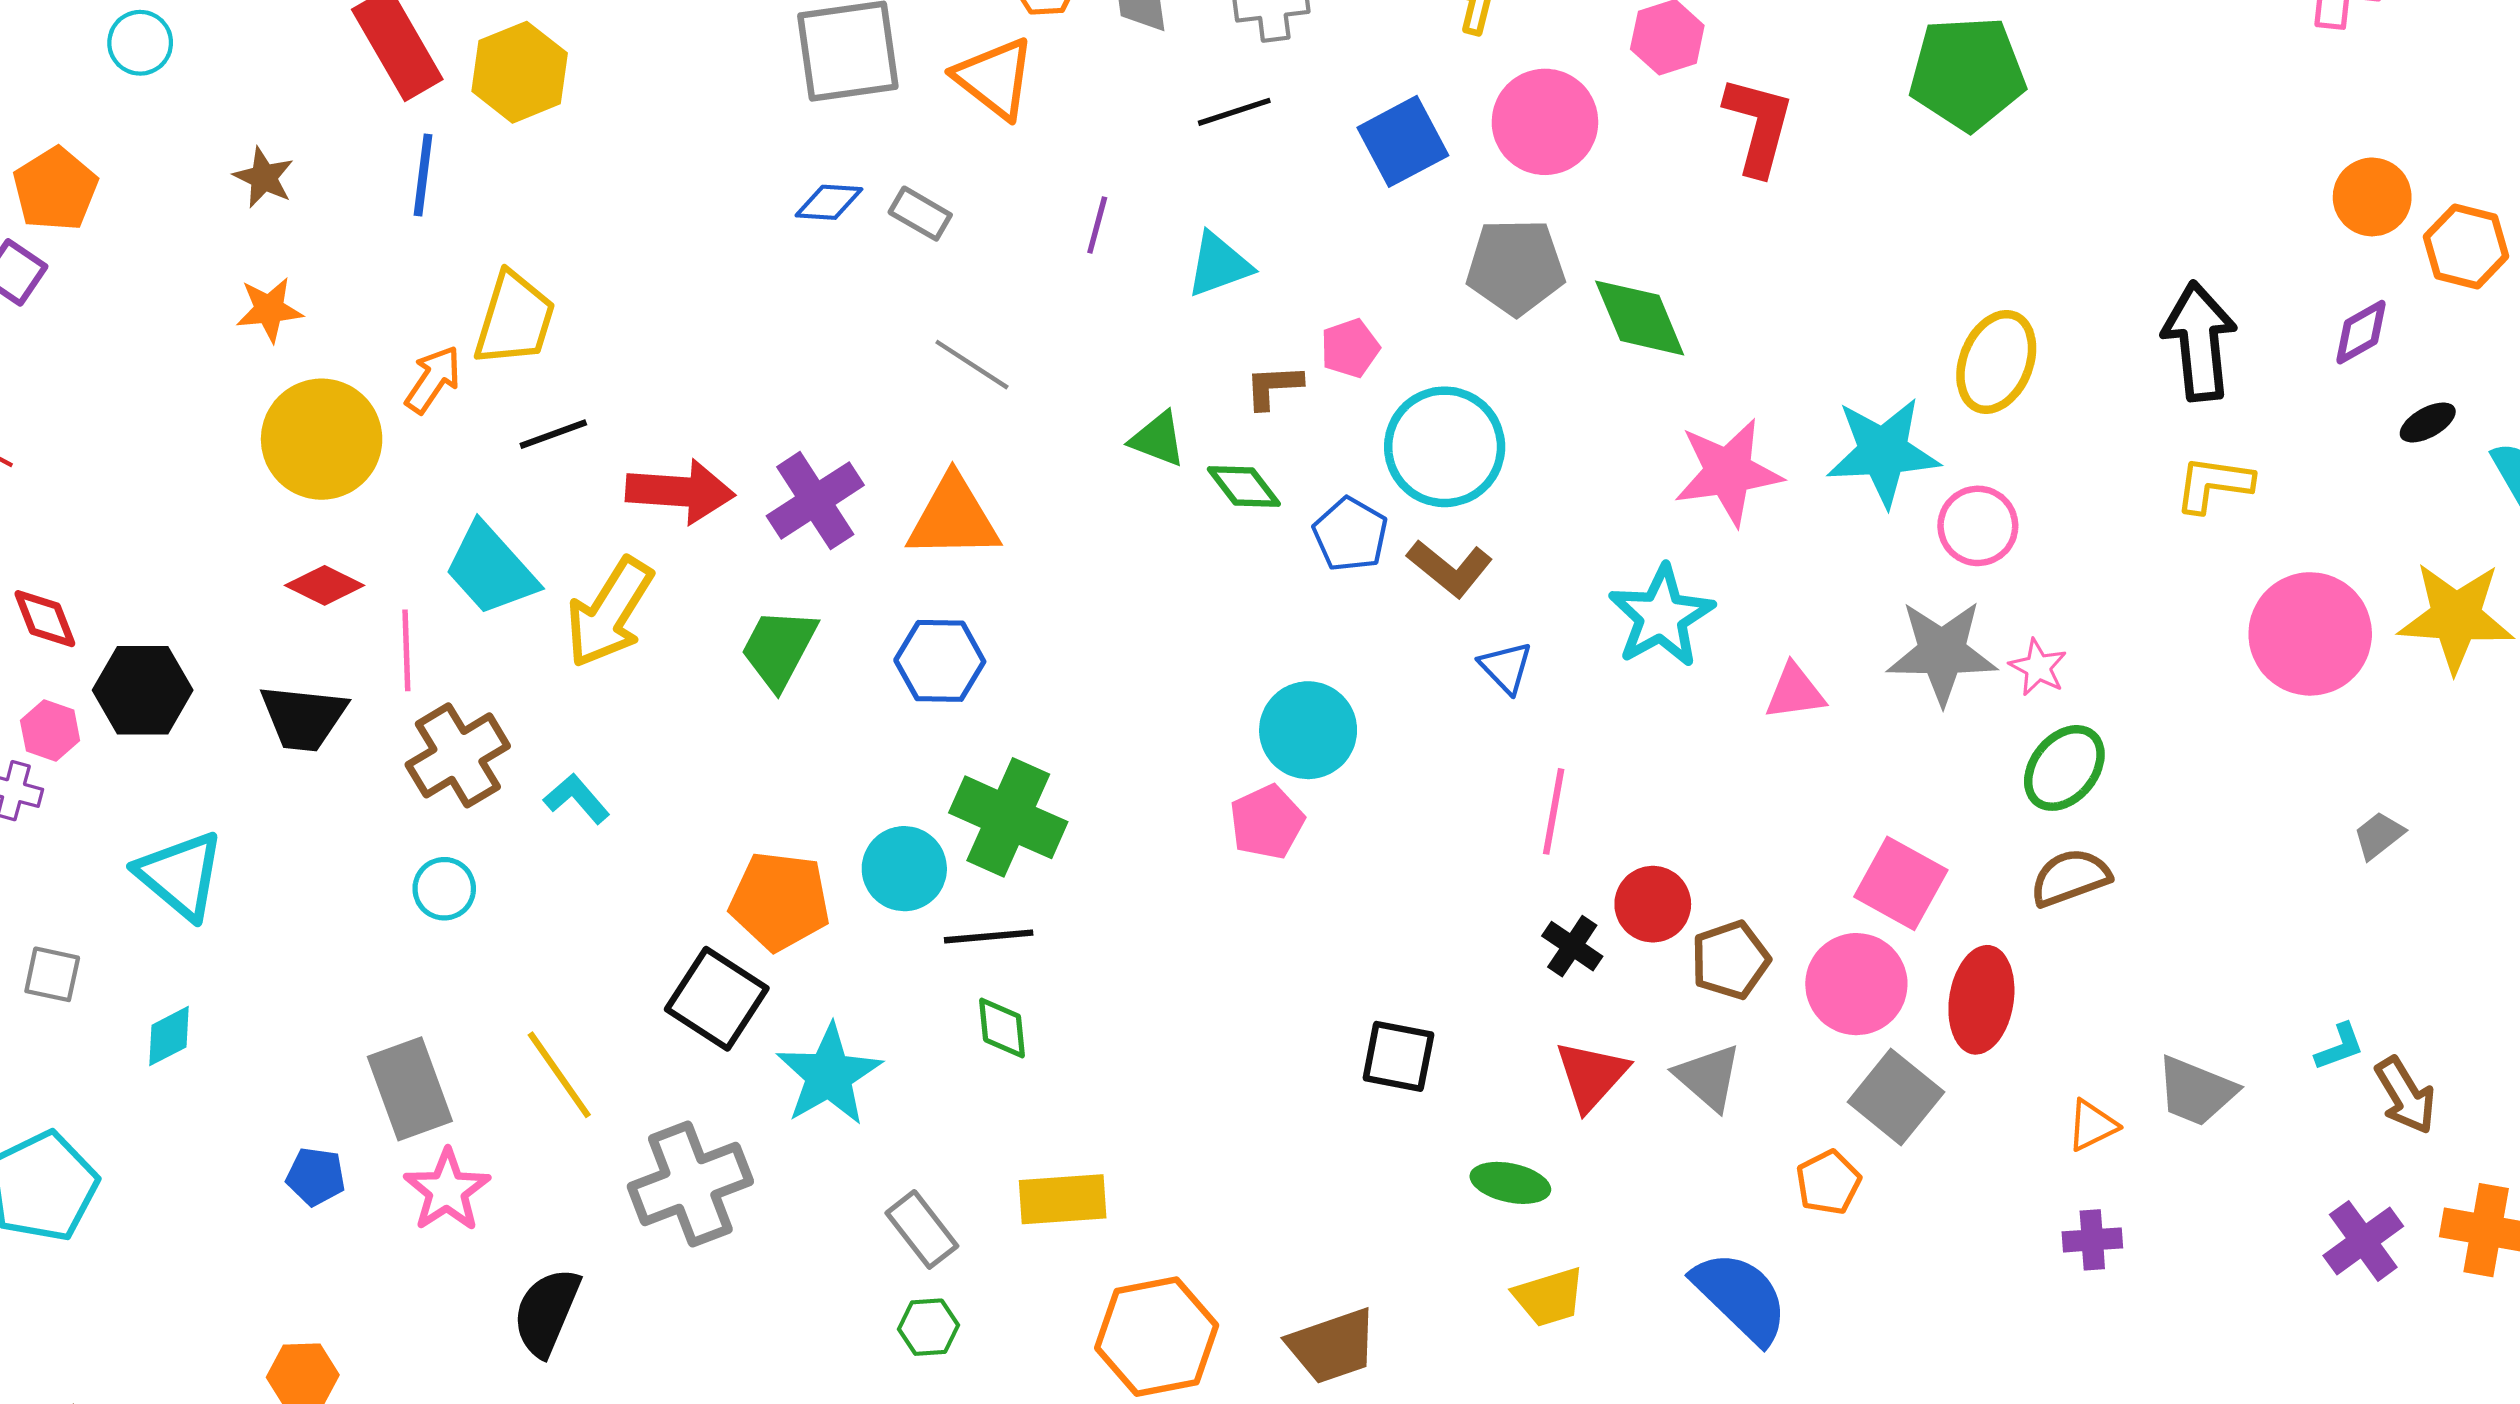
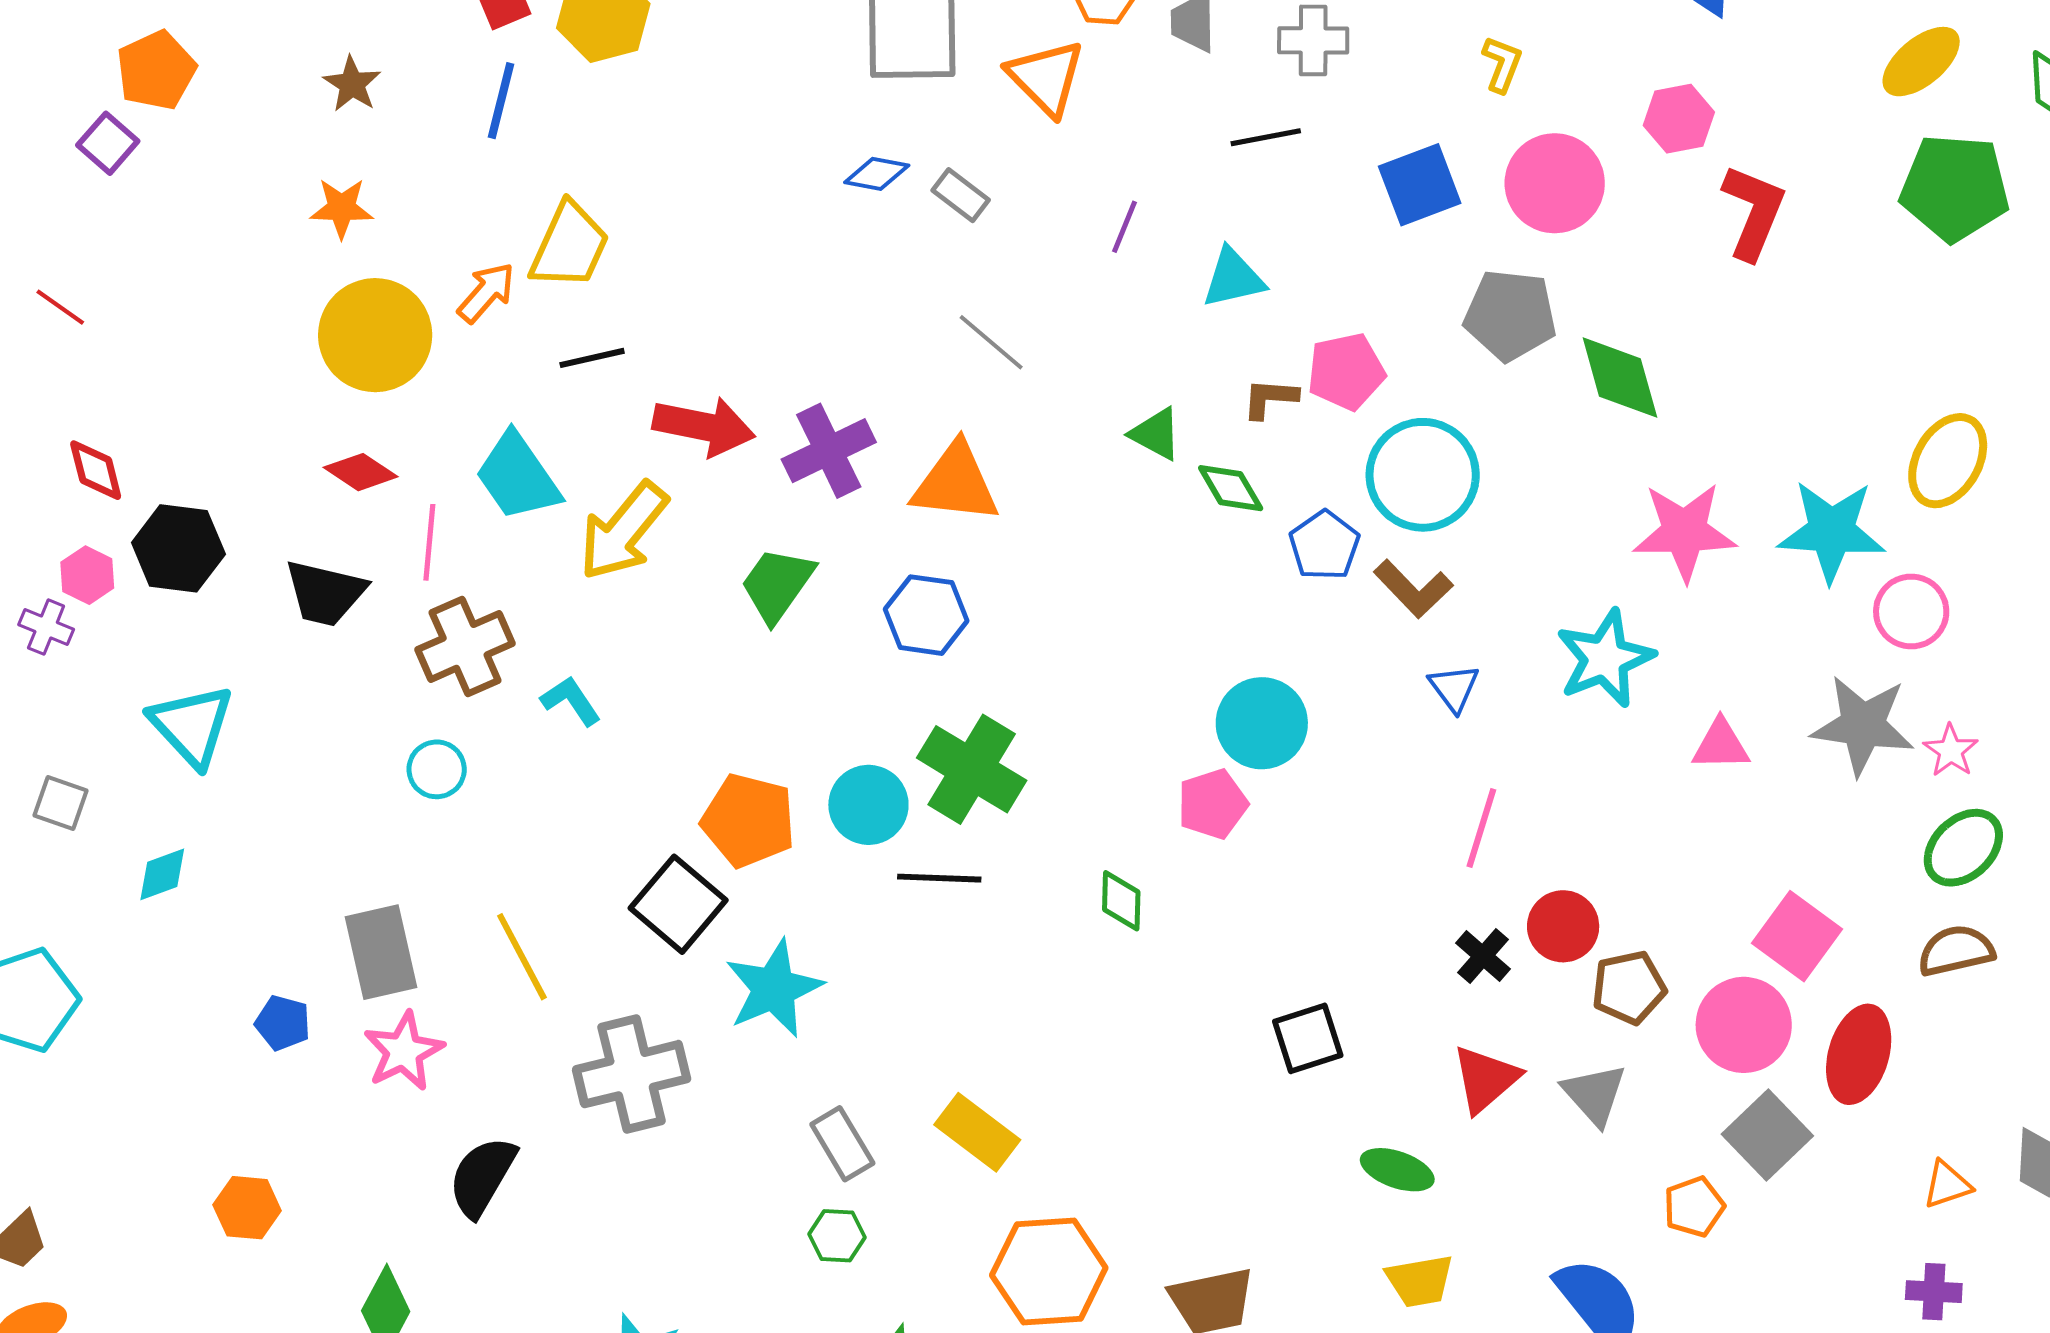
pink pentagon: (1350, 348) -> (1346, 372), size x1.4
green diamond: (1002, 1028) -> (1121, 901), moved
black square: (1398, 1056) -> (1308, 1038), turned -36
yellow rectangle: (1063, 1199) -> (977, 1132), turned 34

